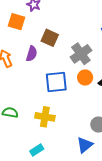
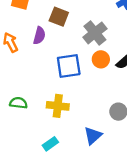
blue triangle: (85, 145) -> (93, 136), moved

